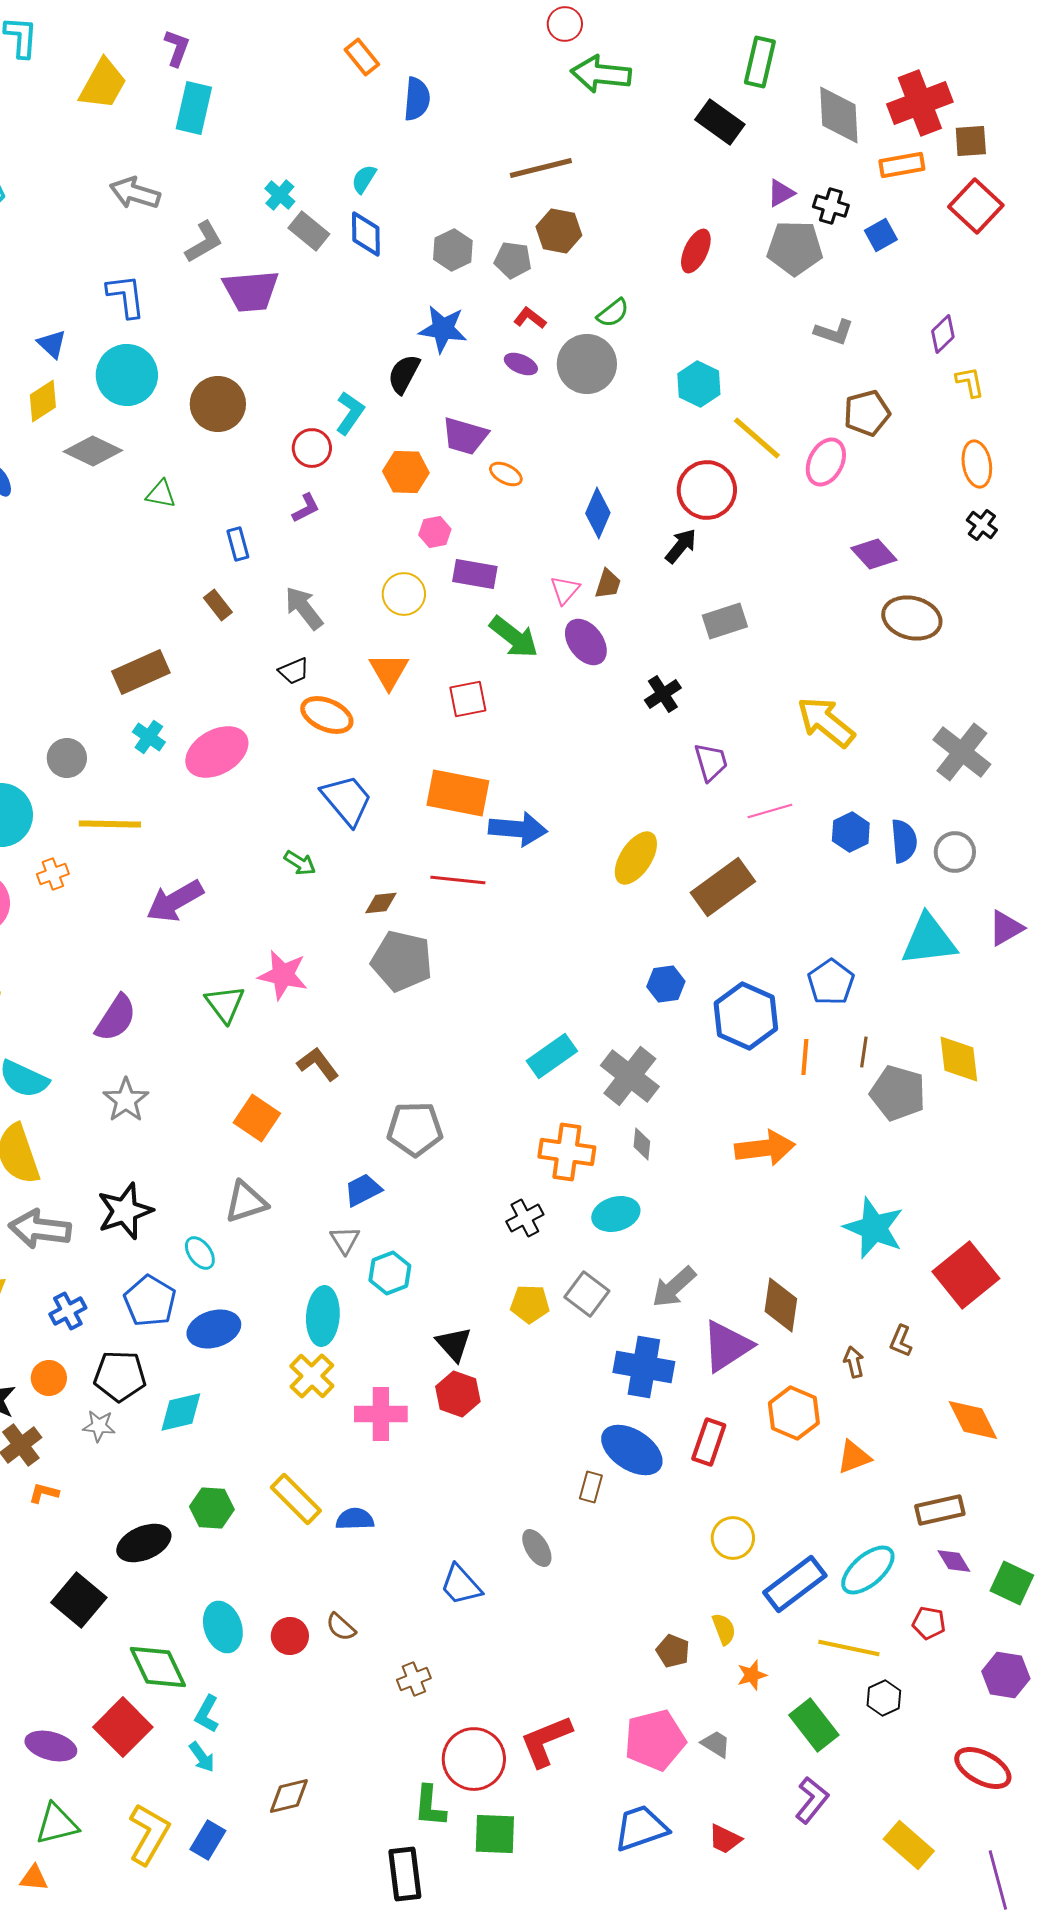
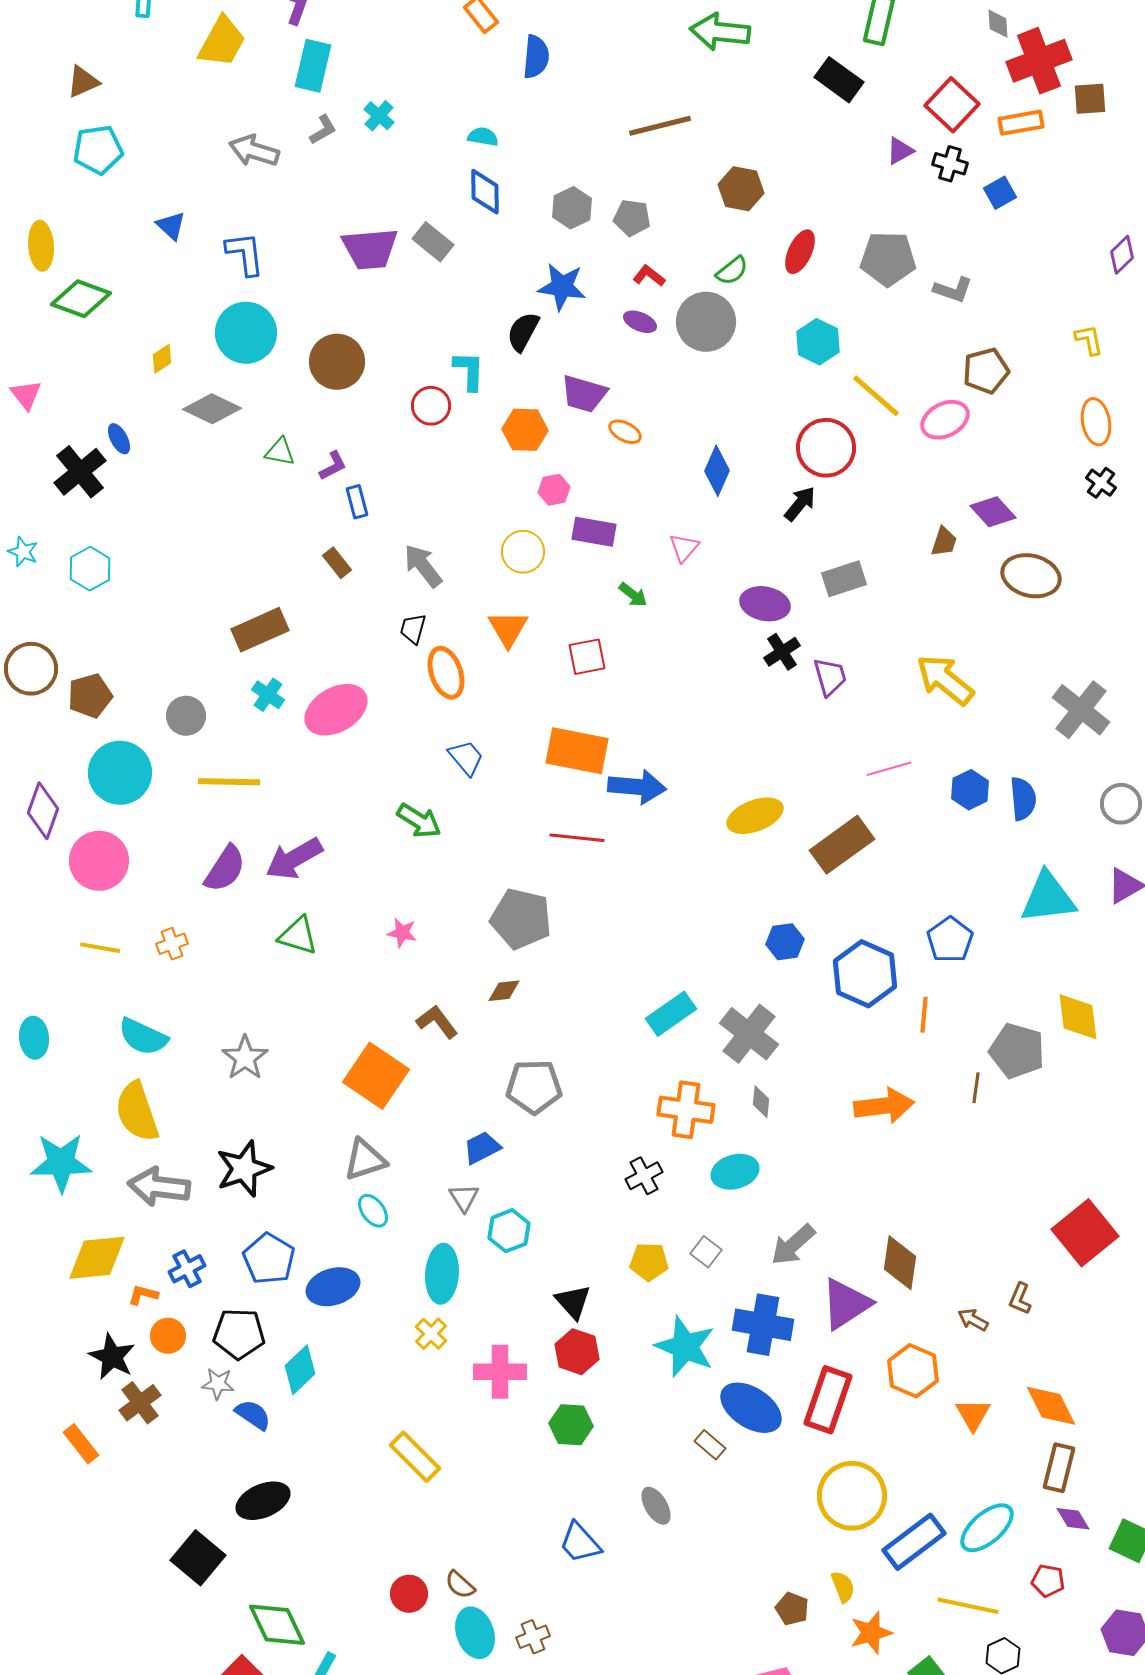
gray diamond: (839, 115) -> (998, 24), moved, size x0.5
cyan semicircle: (364, 179) -> (483, 137), turned 68
cyan cross: (280, 195) -> (379, 116), moved
red square: (976, 206) -> (952, 105), moved
gray rectangle: (309, 231) -> (433, 242), moved
brown hexagon: (559, 231) -> (741, 189), moved
gray L-shape: (204, 242) -> (323, 130), moved, size x0.7
gray pentagon: (795, 248) -> (888, 259), moved
red ellipse: (696, 251) -> (800, 252), moved
purple diamond: (943, 334) -> (1122, 255), moved
blue triangle: (52, 344) -> (171, 226), moved
yellow diamond: (43, 401) -> (162, 359), size x0.7
cyan L-shape: (350, 413) -> (469, 371), turned -33
pink ellipse: (826, 462) -> (945, 420), turned 36
purple L-shape: (306, 508) -> (333, 466), moved
brown trapezoid: (608, 584) -> (944, 542), moved
green arrow: (514, 637) -> (633, 595), size x0.6
purple ellipse: (586, 642) -> (765, 604), moved, turned -42
black trapezoid: (294, 671) -> (413, 629), turned 128
orange ellipse: (327, 715) -> (446, 673), turned 48
purple trapezoid: (711, 762) -> (830, 677), moved
blue trapezoid: (347, 800) -> (466, 758), size x0.7
gray circle: (955, 852) -> (1121, 804), moved
yellow ellipse: (636, 858) -> (755, 816), turned 36
green arrow: (300, 863) -> (419, 821), size x1.4
orange cross: (53, 874) -> (172, 944), moved
brown diamond: (381, 903) -> (504, 991), moved
pink star: (283, 975) -> (402, 933), size x0.6
green triangle: (225, 1004) -> (298, 936), moved, turned -36
purple semicircle: (116, 1018) -> (225, 869), moved
brown line: (864, 1052) -> (976, 1088), moved
orange square: (257, 1118) -> (376, 1076), size x1.4
cyan star: (874, 1228) -> (685, 1347), moved
cyan ellipse: (200, 1253) -> (373, 1211), moved
gray square: (587, 1294) -> (706, 1252), size x0.7
brown arrow: (854, 1362) -> (973, 1320), turned -48
yellow cross: (312, 1376) -> (431, 1334), size x0.7
cyan diamond: (181, 1412) -> (300, 1370), turned -30
orange diamond: (973, 1420) -> (1051, 1406), moved
red rectangle: (709, 1442) -> (828, 1400), size x1.4
orange triangle: (854, 1457) -> (973, 1415), turned -39
brown rectangle: (591, 1487) -> (710, 1445), turned -64
orange L-shape: (44, 1493) -> (143, 1295), moved
green hexagon: (212, 1508) -> (571, 1425), moved
brown rectangle: (940, 1510) -> (1059, 1468), turned -63
blue semicircle: (355, 1519) -> (253, 1415), moved, turned 36
yellow circle: (733, 1538) -> (852, 1496), size x1.6
cyan ellipse: (223, 1627) -> (475, 1633), moved
orange star: (752, 1675) -> (871, 1633), size x1.4

